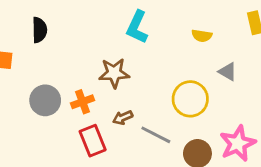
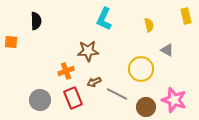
yellow semicircle: (202, 36) -> (149, 25), turned -112
gray circle: (45, 100) -> (40, 100), moved
pink star: (238, 143) -> (174, 100), turned -30

